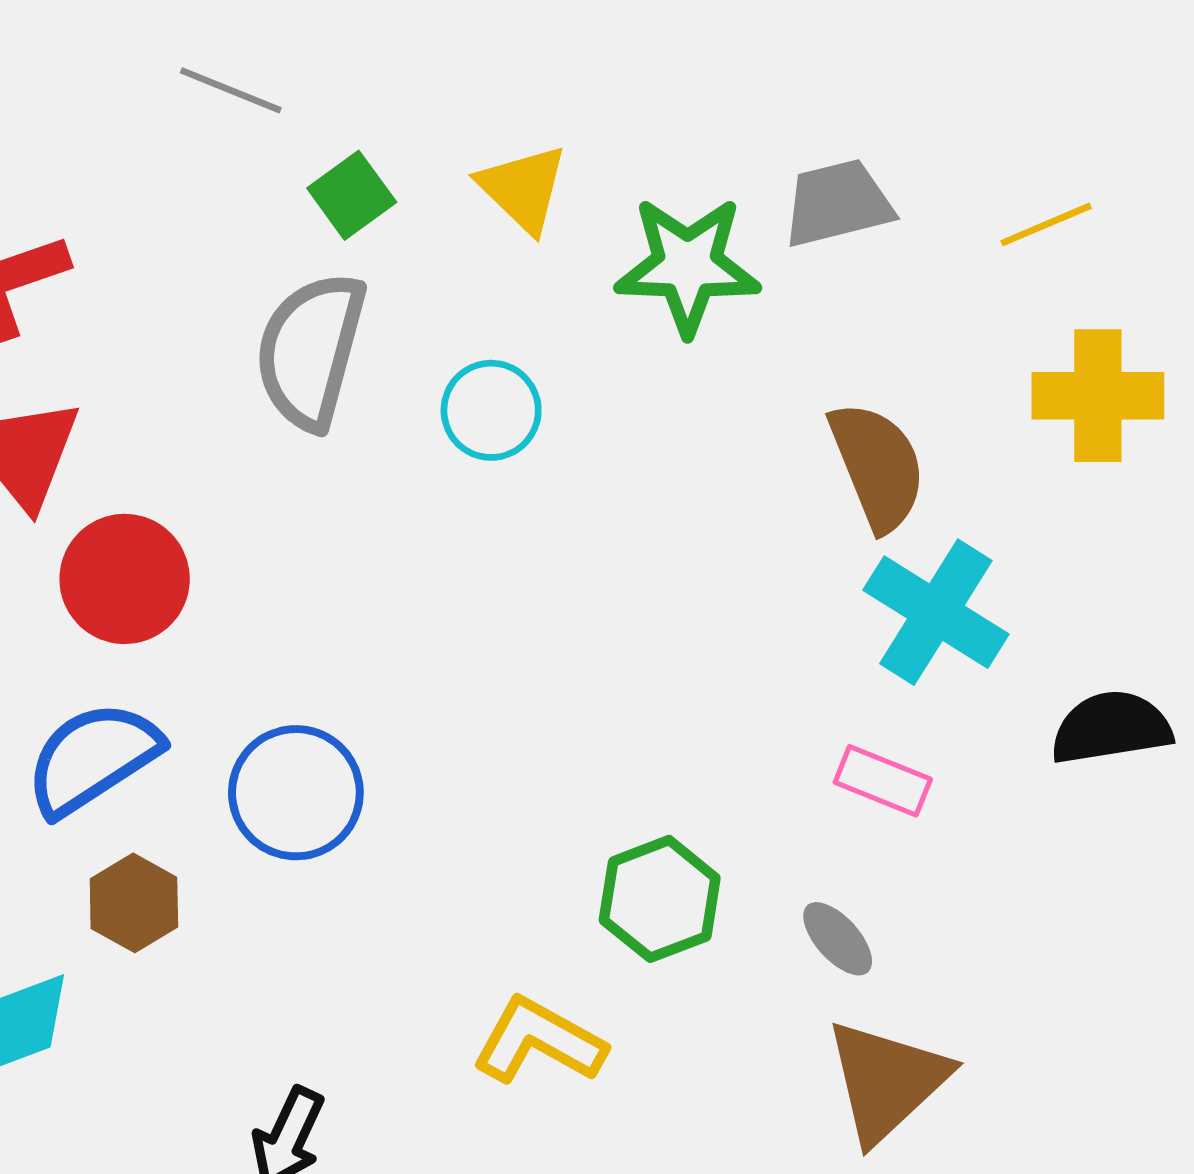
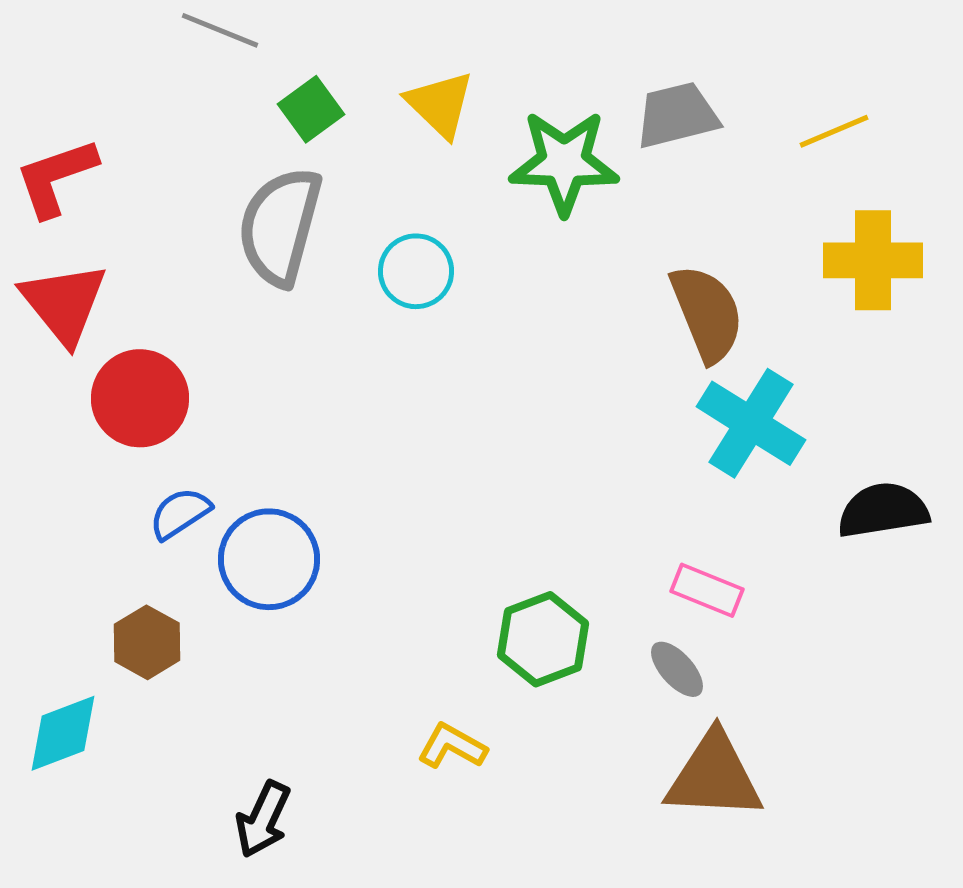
blue semicircle: (93, 758) -> (180, 513), moved, size x0.6
pink rectangle: (883, 781) -> (707, 590), moved
yellow L-shape: (539, 1041) -> (452, 746), size x0.7
brown triangle: (887, 1081) -> (714, 776), turned 46

